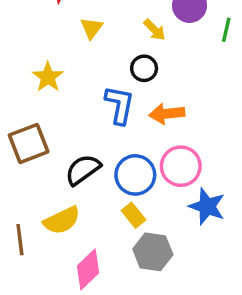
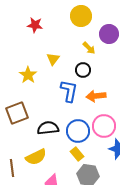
yellow triangle: (92, 28) -> (53, 59), moved
black semicircle: (83, 170) -> (48, 128), turned 30

